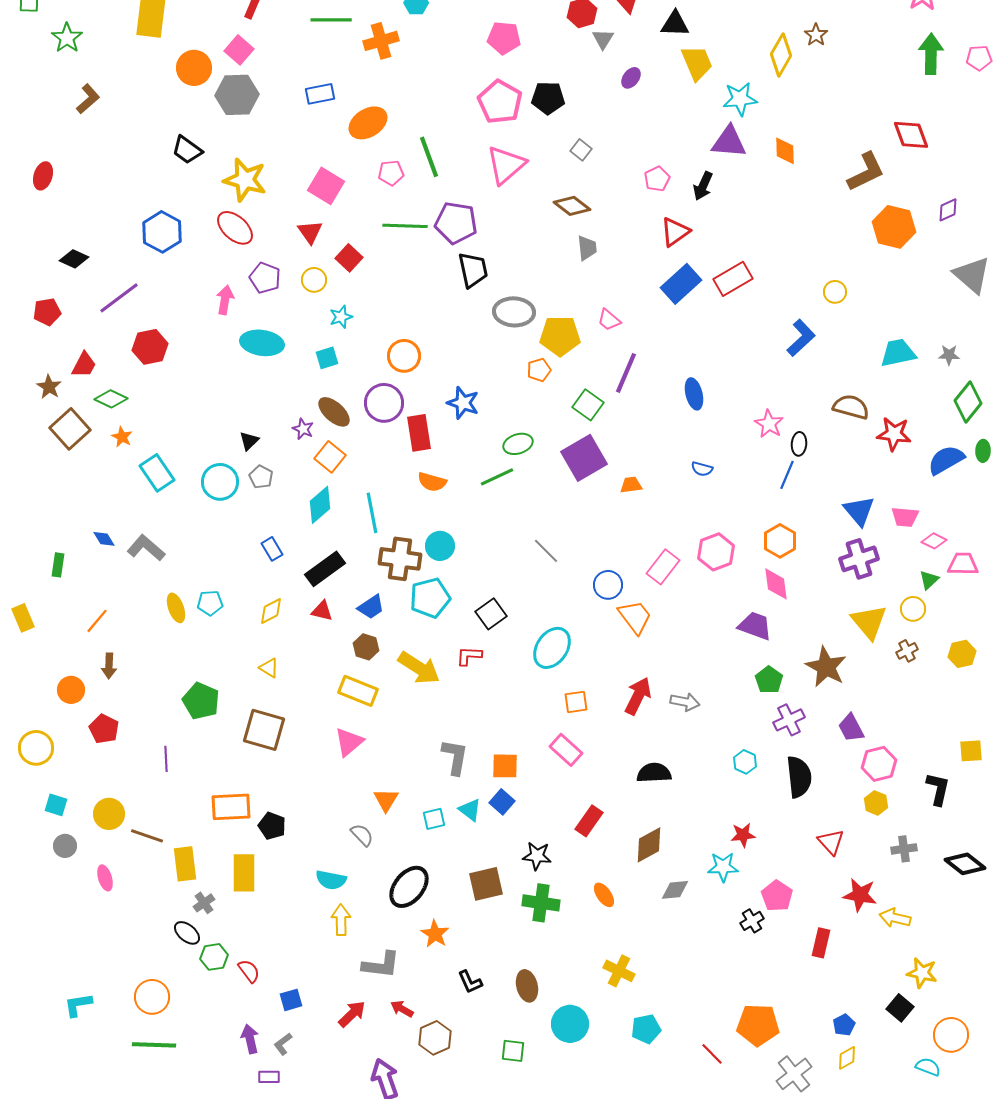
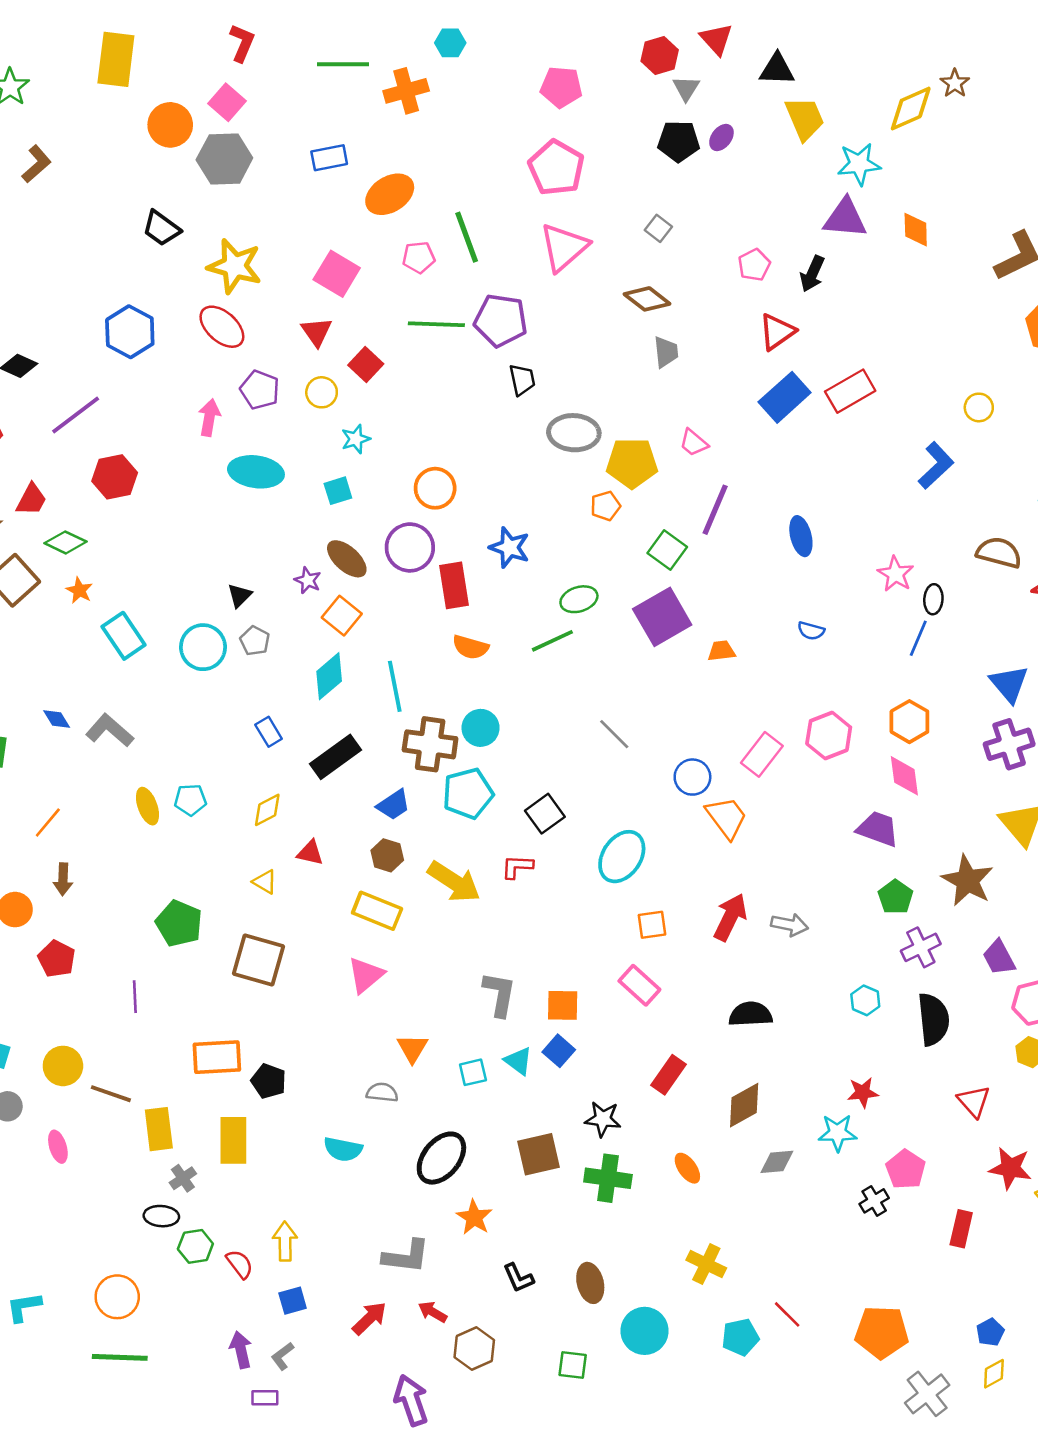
yellow diamond: (781, 55) -> (911, 108), turned 36
black pentagon: (548, 98) -> (679, 141), moved
black trapezoid: (473, 270) -> (522, 380), size x0.7
red triangle: (322, 611) -> (310, 853), moved
gray semicircle: (362, 835) -> (382, 1092), turned -40
yellow arrow: (341, 920) -> (285, 1241), moved
black ellipse: (187, 933) -> (161, 1216), turned -36
red line: (712, 1054) -> (787, 1314), moved

